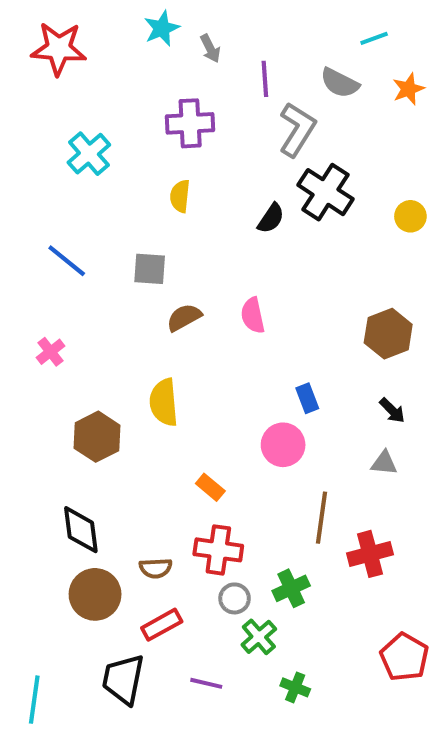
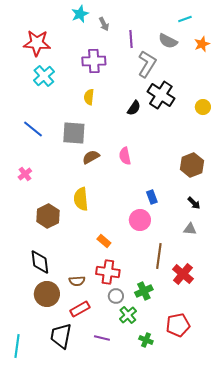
red star: (59, 49) -> (37, 43), moved
gray square: (150, 269) -> (74, 133), size x1.4
red cross: (370, 554) -> (183, 274), turned -35
red pentagon: (404, 657) -> (178, 325), moved, turned 30

